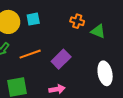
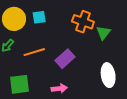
orange cross: (77, 21) -> (83, 22), size x1.5
green triangle: (98, 31) -> (103, 33), turned 42

